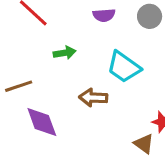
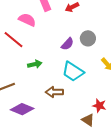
purple semicircle: (104, 15) -> (67, 44), moved, turned -40
purple diamond: (42, 122) -> (22, 109), turned -45

